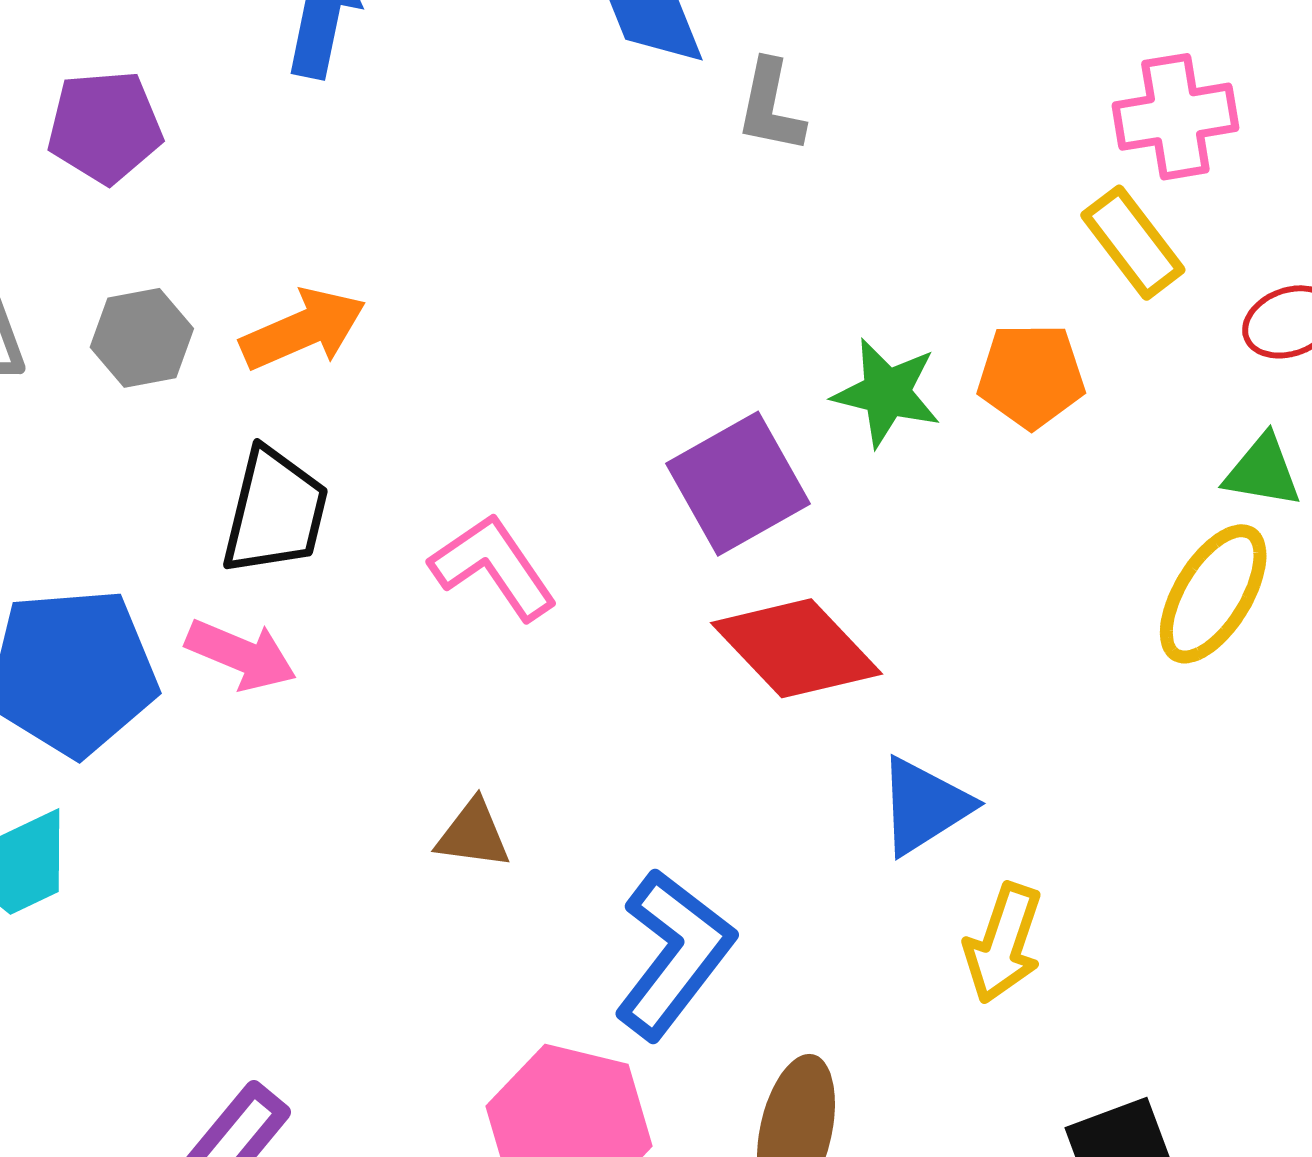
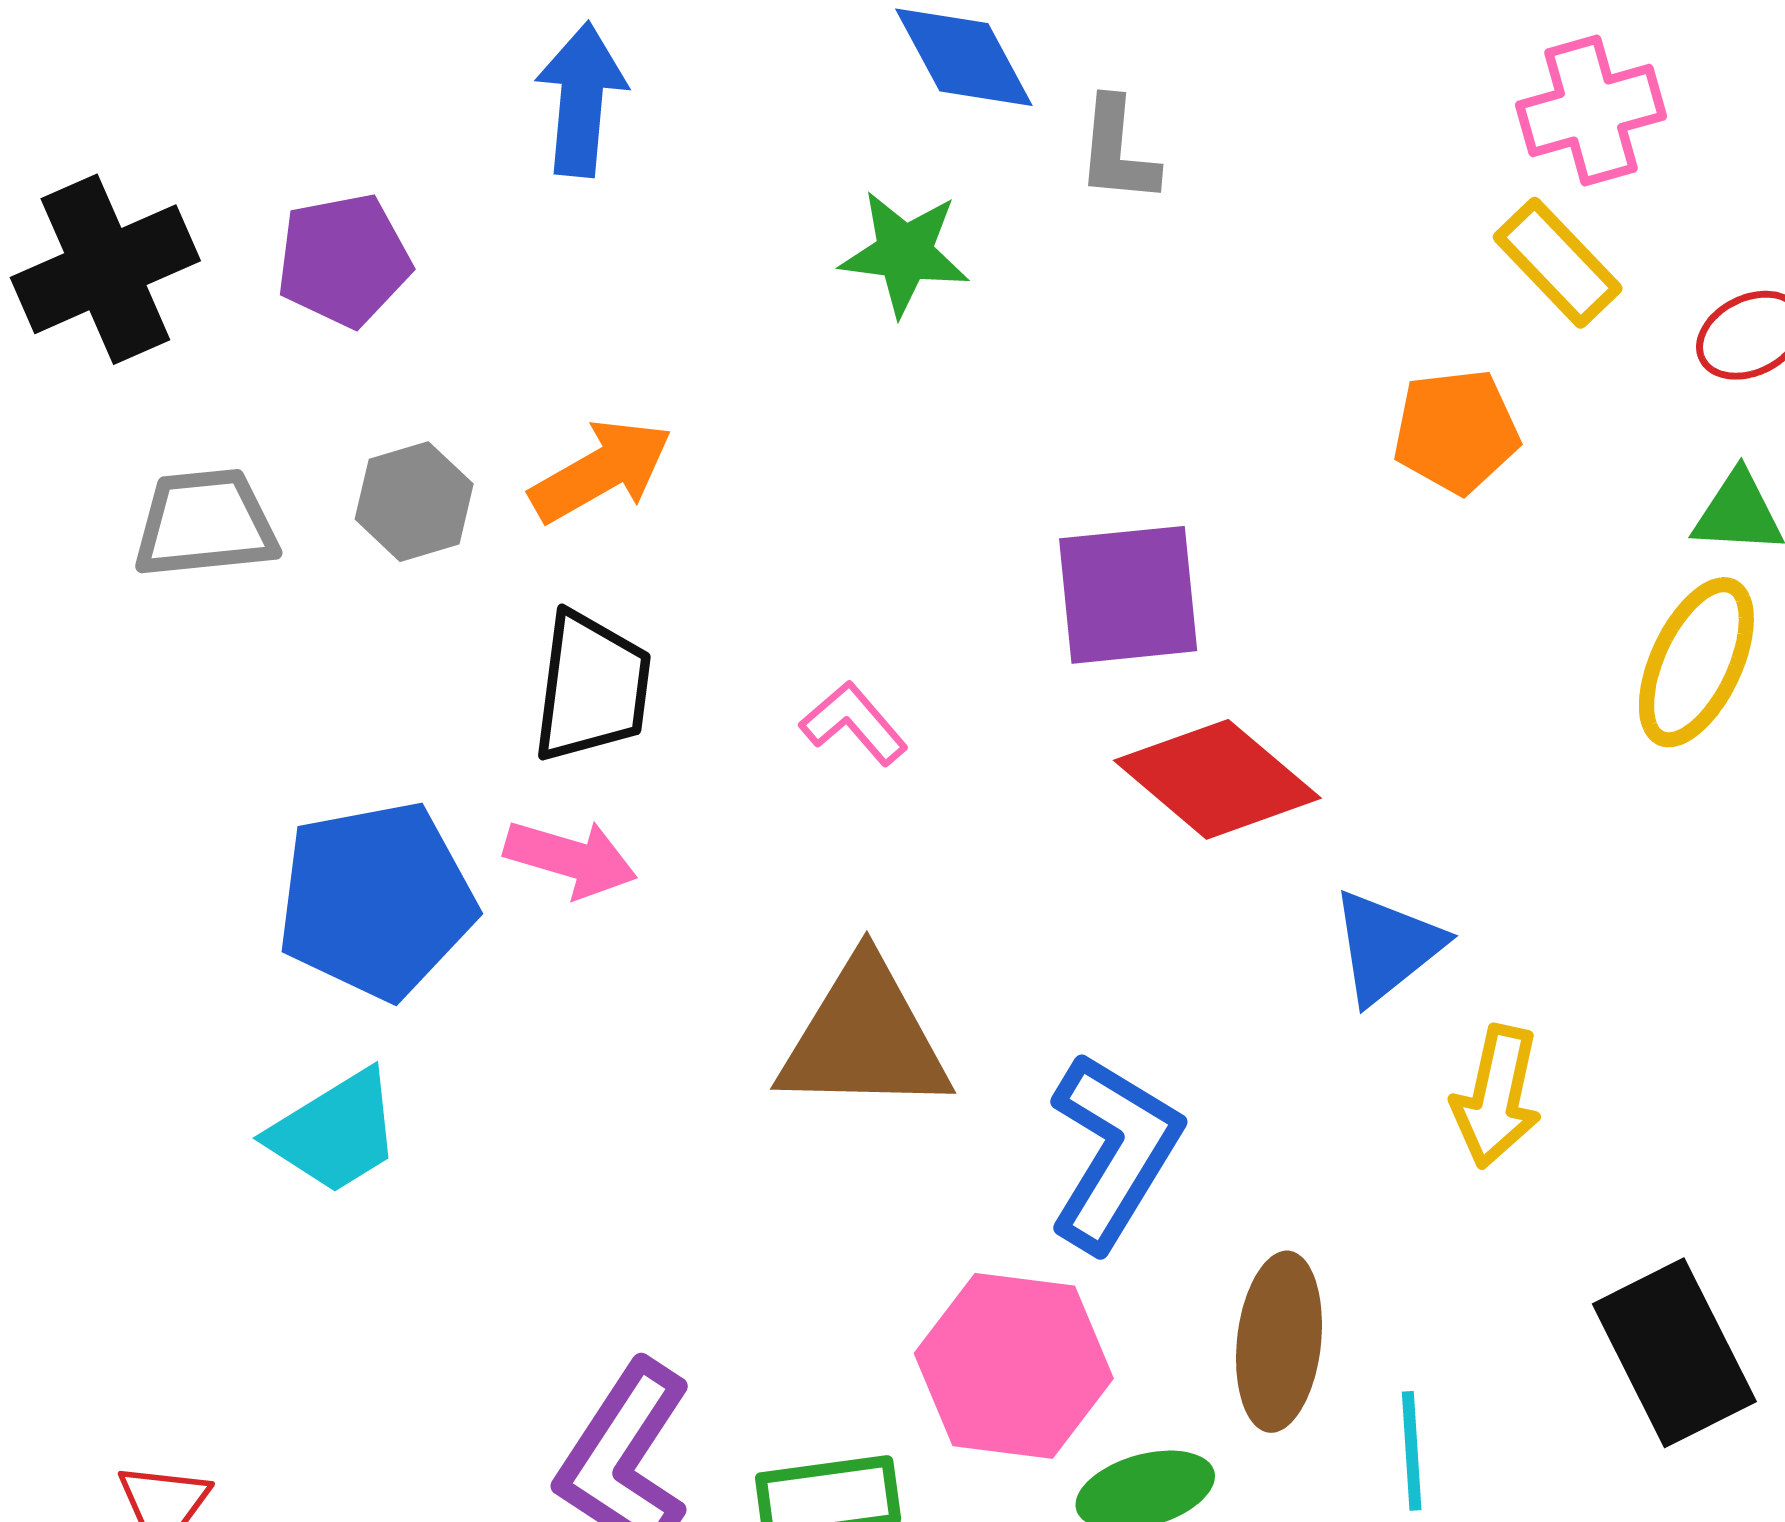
green star: (887, 393) -> (905, 253), moved
purple square: (738, 484) -> (1128, 595), turned 30
pink L-shape: (494, 567) -> (854, 723), size x0.7
brown triangle: (473, 834) -> (864, 1038), size x2.0

